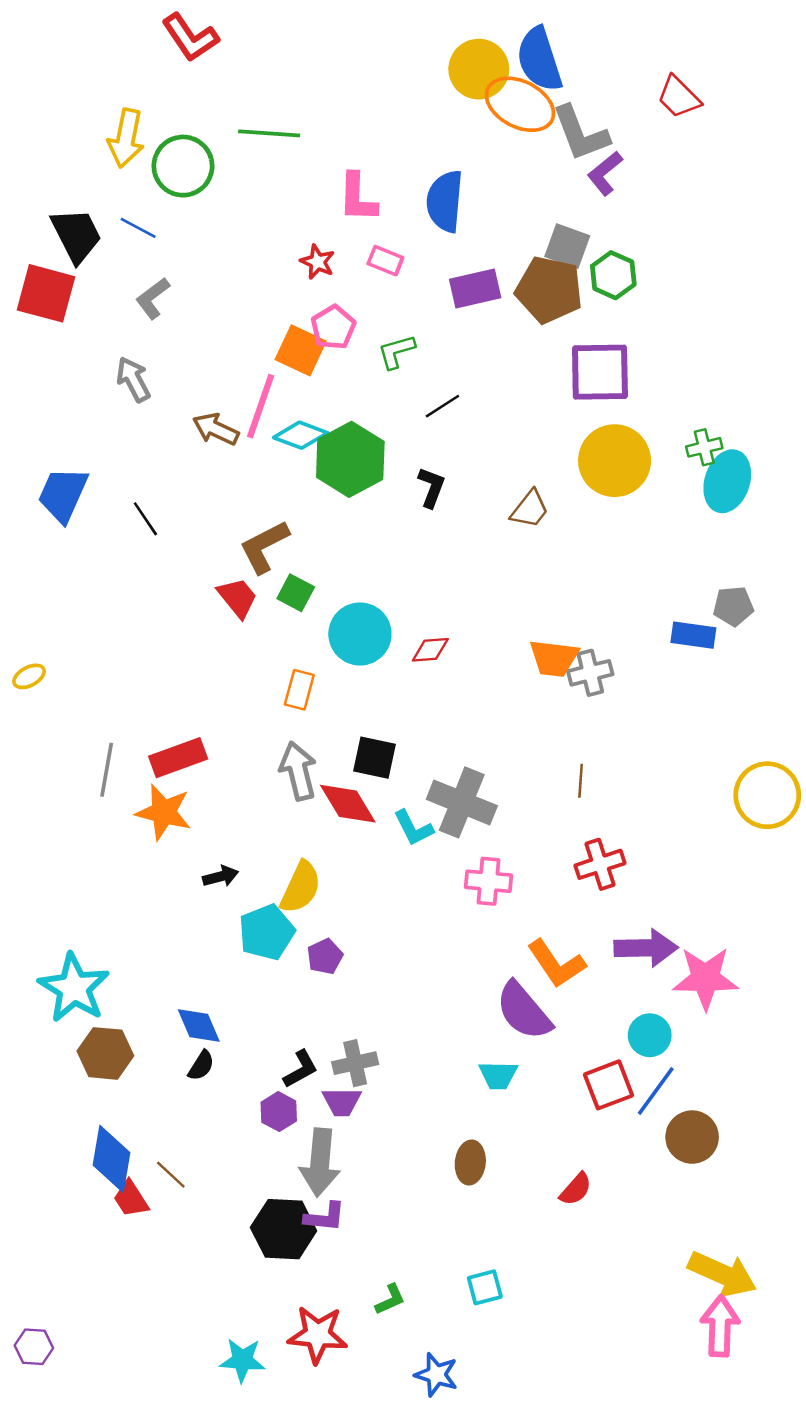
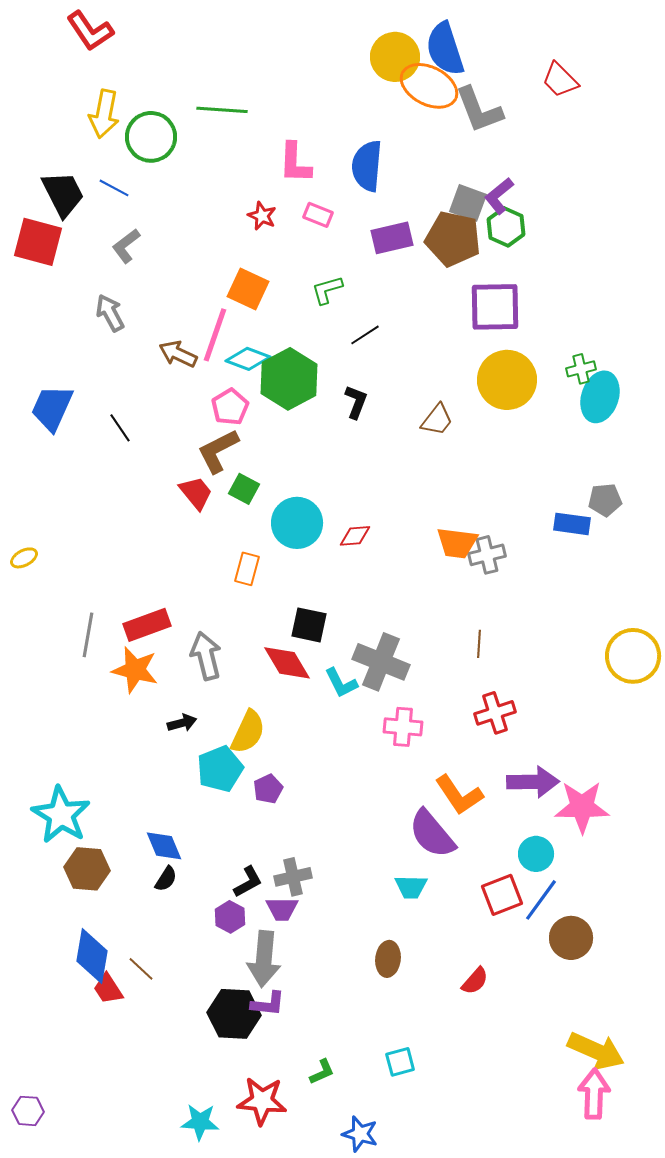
red L-shape: (190, 38) -> (90, 31), moved
purple L-shape: (605, 173) -> (499, 196), moved
pink pentagon: (333, 327) -> (230, 407), moved
gray arrow: (298, 771) -> (206, 656), moved

